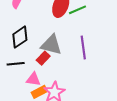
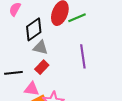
black diamond: (20, 37) -> (34, 29), moved
gray triangle: (51, 45) -> (40, 47), moved, size x0.7

